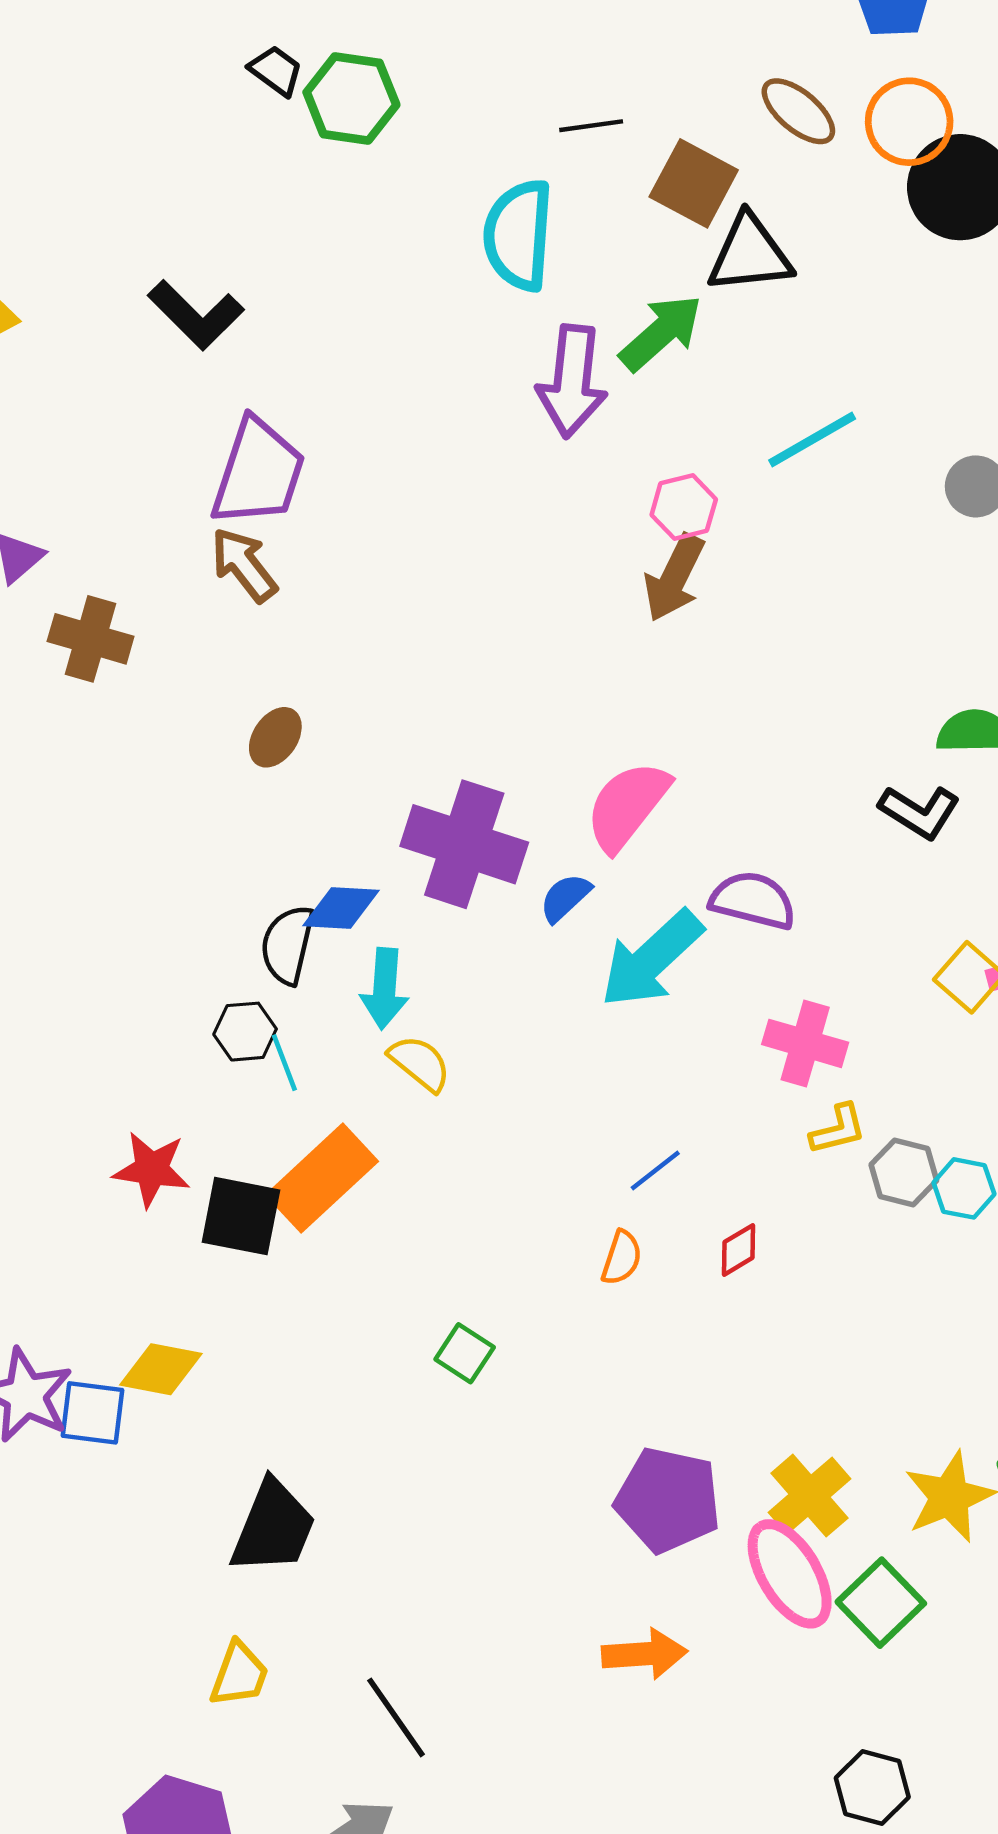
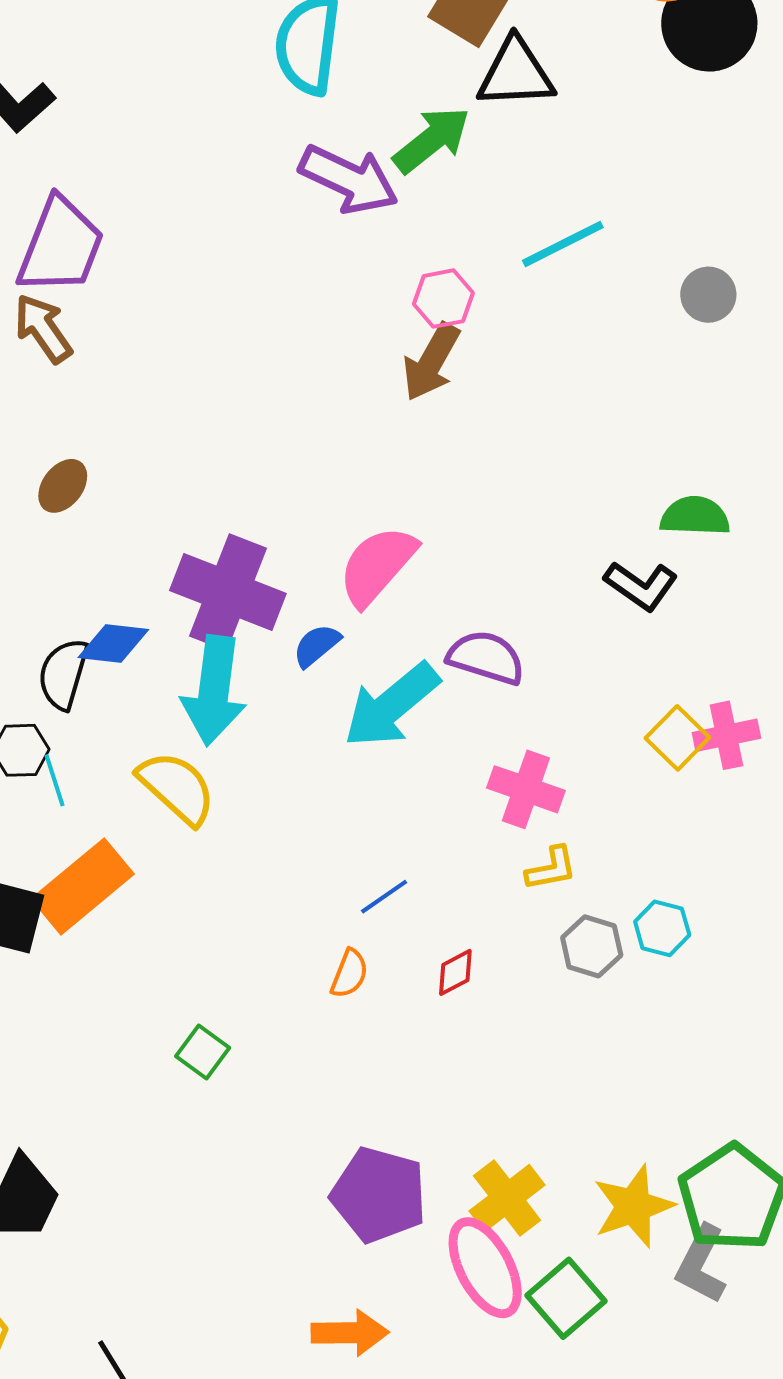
purple arrow: (572, 381) -> (349, 179), turned -74
cyan arrow: (384, 989) -> (214, 690), moved, size x1.5
yellow semicircle: (420, 1063) -> (177, 788), size x1.4
gray hexagon: (904, 1173) -> (592, 946), moved

